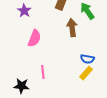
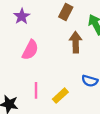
yellow rectangle: (86, 73) -> (60, 96), moved

